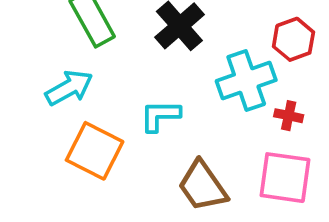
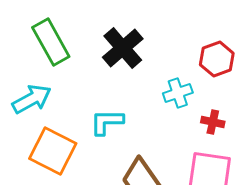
cyan cross: (246, 81) -> (178, 93), size x0.6

